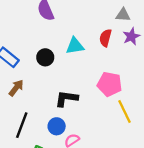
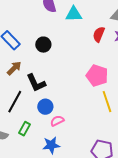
cyan triangle: (75, 46) -> (74, 14), moved
black L-shape: (66, 98) -> (36, 83), moved, turned -130

